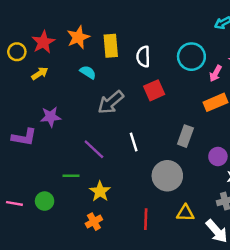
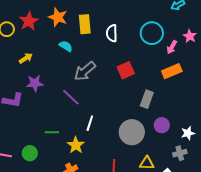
orange star: (78, 37) -> (58, 17), turned -30
yellow arrow: (40, 73) -> (26, 58), moved
red square: (154, 90) -> (126, 70), moved
white line: (134, 142) -> (90, 123), moved, turned 35
purple line: (94, 149) -> (71, 97), moved
purple circle: (218, 157) -> (162, 125), moved

